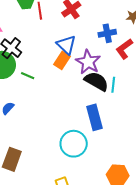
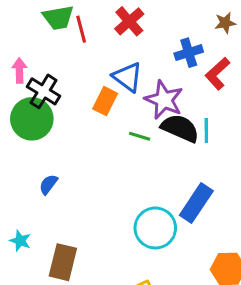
orange rectangle: (62, 60) -> (105, 101), moved
green line: (28, 76) -> (140, 136), moved
blue rectangle: (94, 117) -> (196, 203), moved, turned 55

